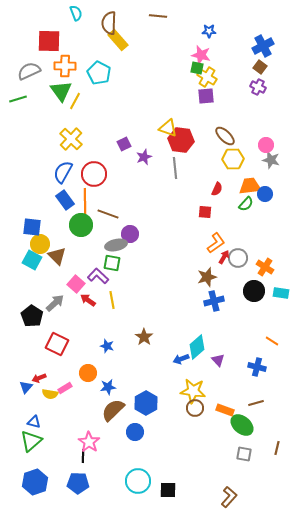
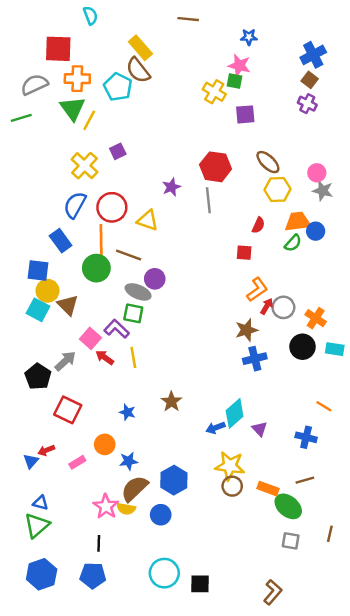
brown semicircle: (109, 23) -> (138, 70), moved, turned -40
yellow cross: (207, 77) -> (214, 92), moved
yellow triangle: (168, 128) -> (148, 220), moved
purple square: (124, 144) -> (118, 151), moved
blue rectangle: (65, 200) -> (61, 241), moved
gray ellipse: (116, 245) -> (138, 292), turned 35
yellow semicircle: (50, 394) -> (126, 509), moved
pink star: (89, 442) -> (106, 506), moved

